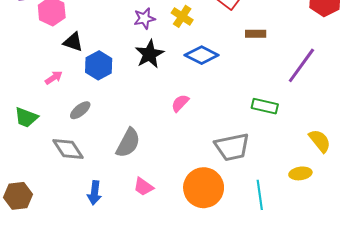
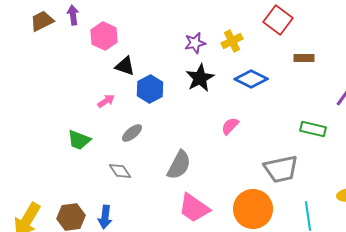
yellow cross: (182, 16) -> (232, 41), turned 30
gray diamond: (68, 149) -> (120, 171), size x0.7
pink trapezoid: (143, 187) -> (194, 208), size x1.6
blue arrow: (94, 193) -> (105, 217), moved

